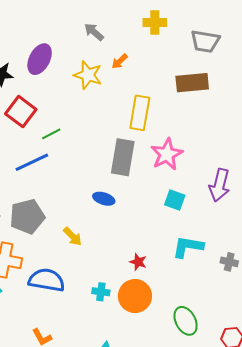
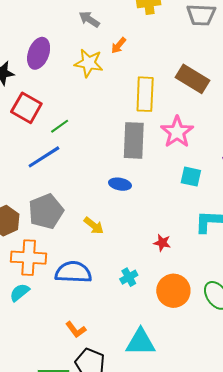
brown rectangle: (192, 83) -> (192, 79), moved, turned 44
cyan cross: (101, 292) -> (129, 277), turned -30
orange circle: (135, 296) -> (173, 291), moved

